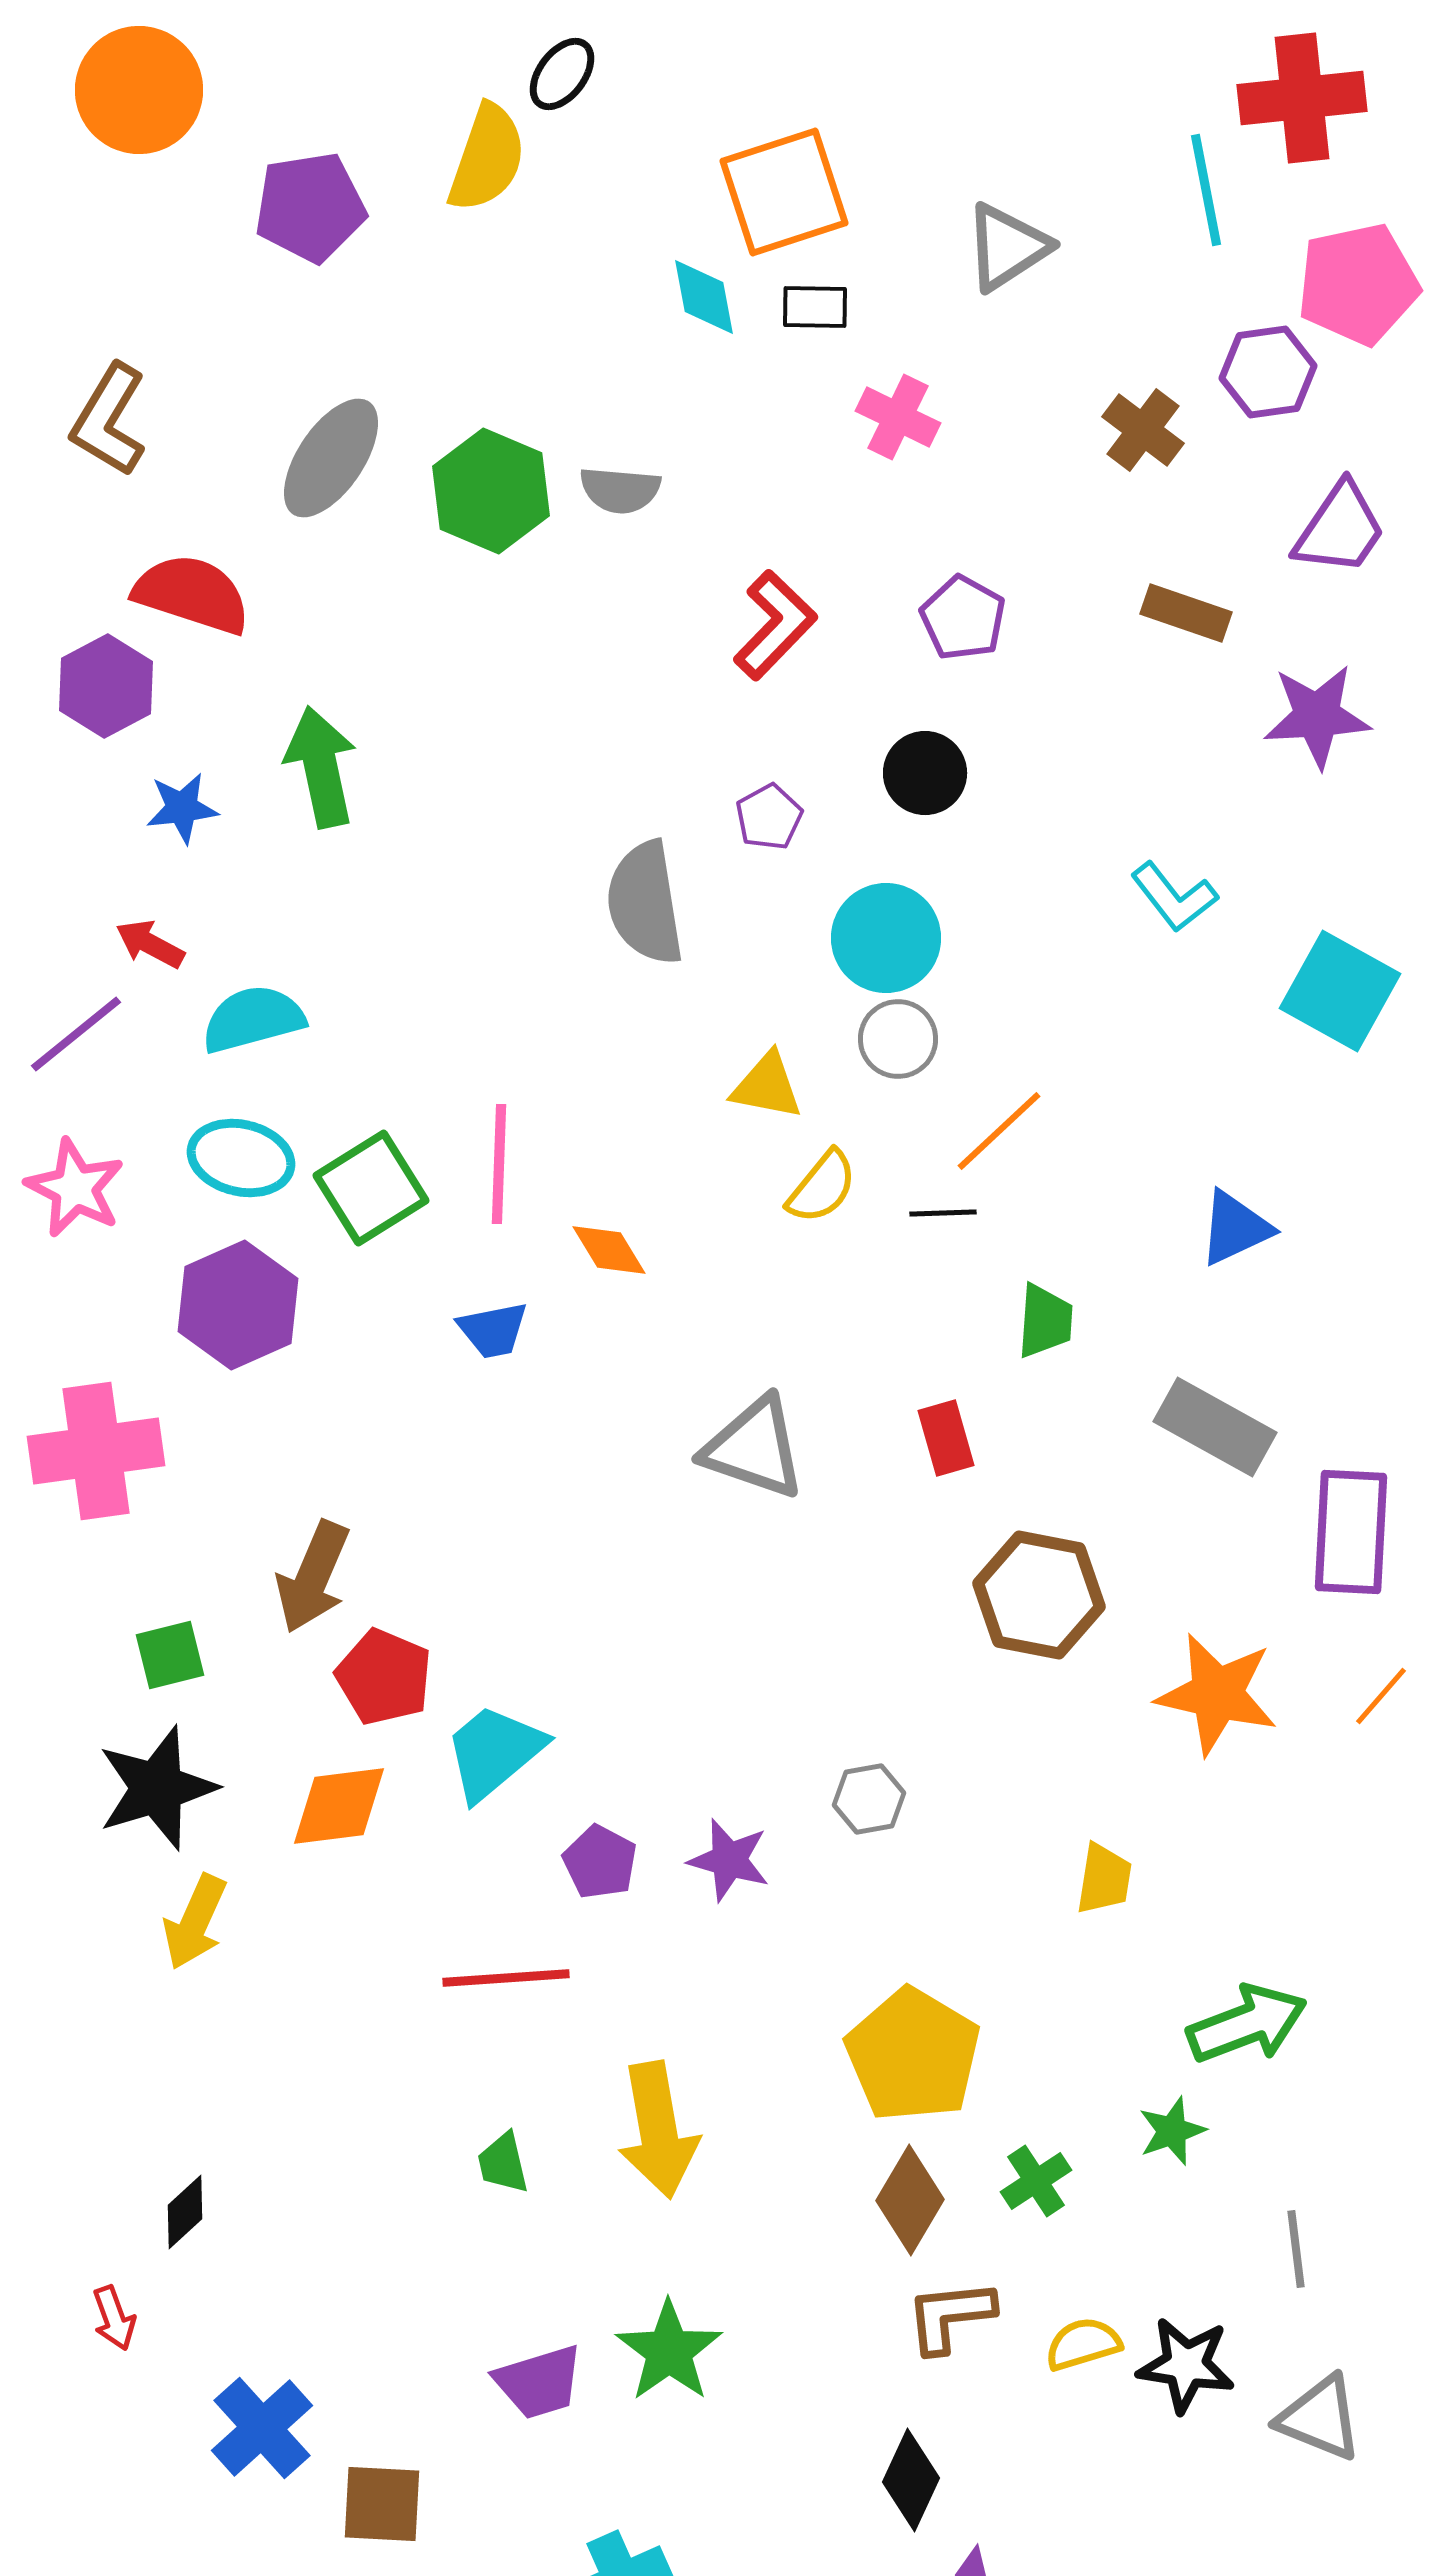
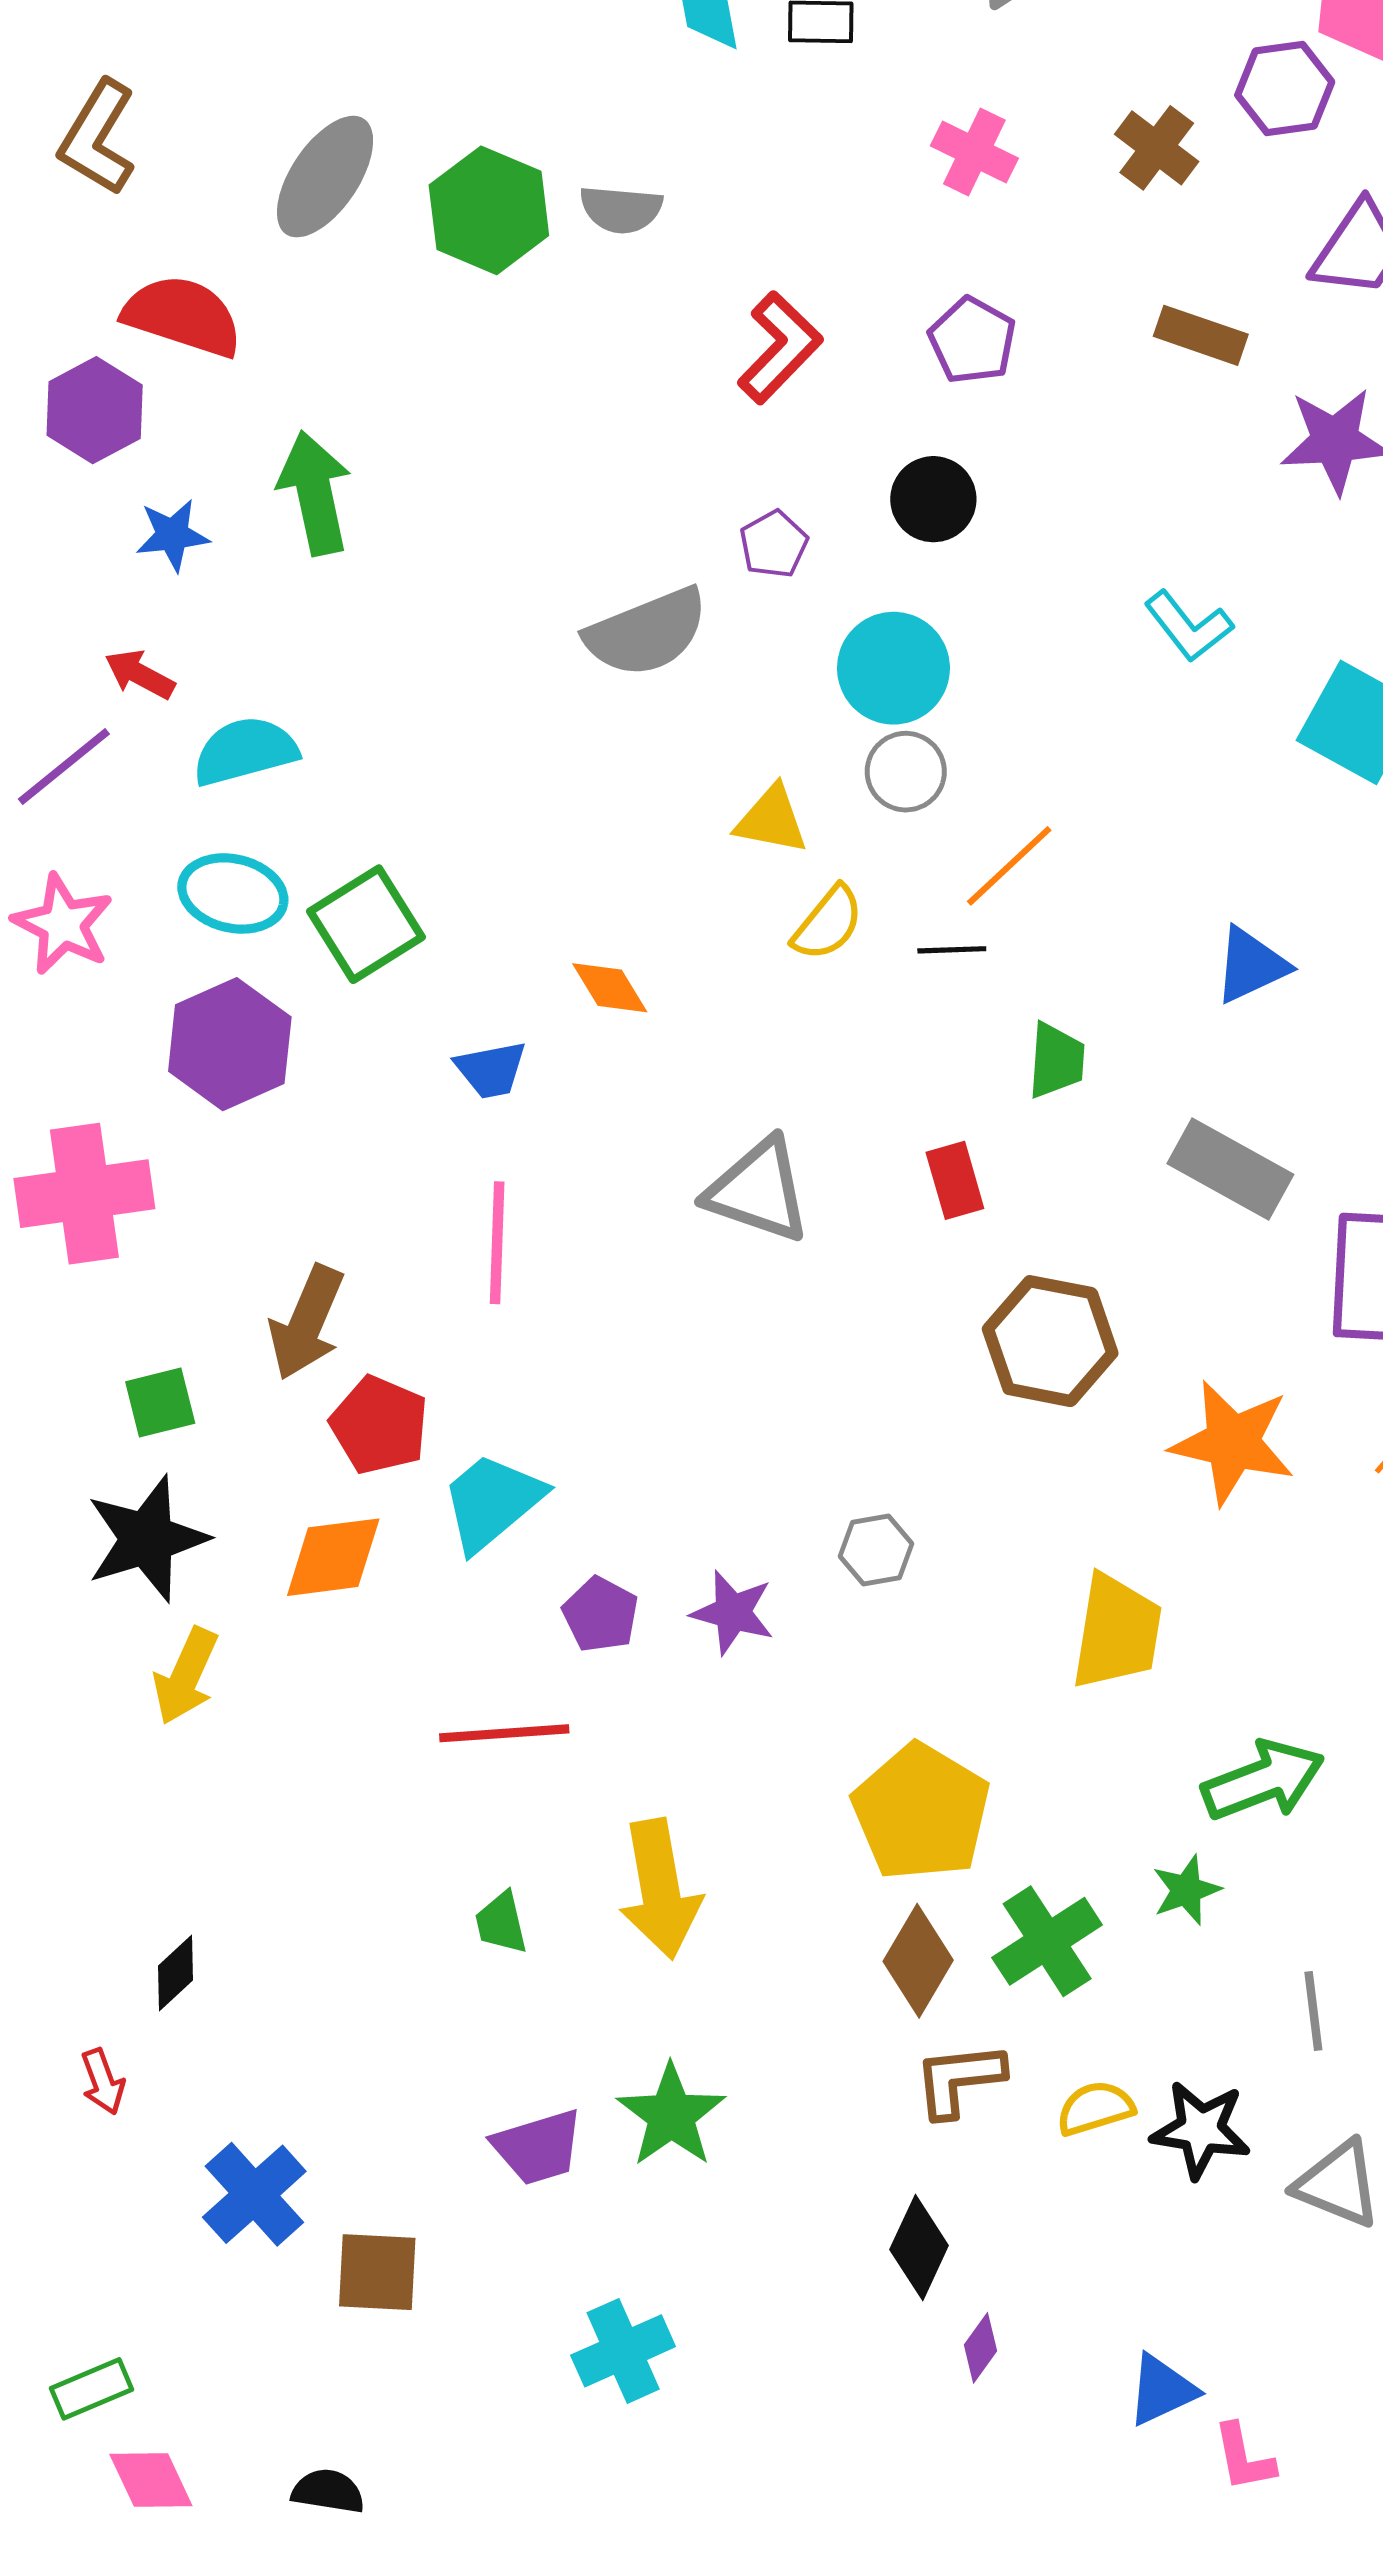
pink cross: (898, 417) -> (974, 152), moved
gray semicircle: (645, 903) -> (647, 632), turned -103
pink line: (499, 1164) -> (497, 1243), moved
yellow trapezoid: (1104, 1879) -> (1117, 1632), size x1.6
green cross: (1036, 2181) -> (1047, 1941), size x1.5

